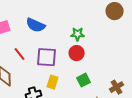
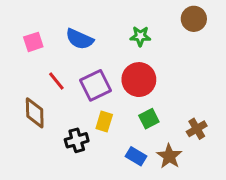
green star: (78, 34) -> (140, 36), moved
red circle: (77, 53) -> (139, 80), size x1.5
purple square: (47, 57) -> (95, 85), turned -30

